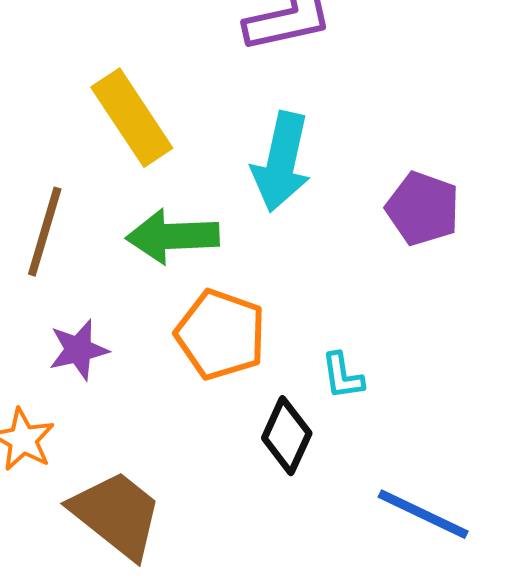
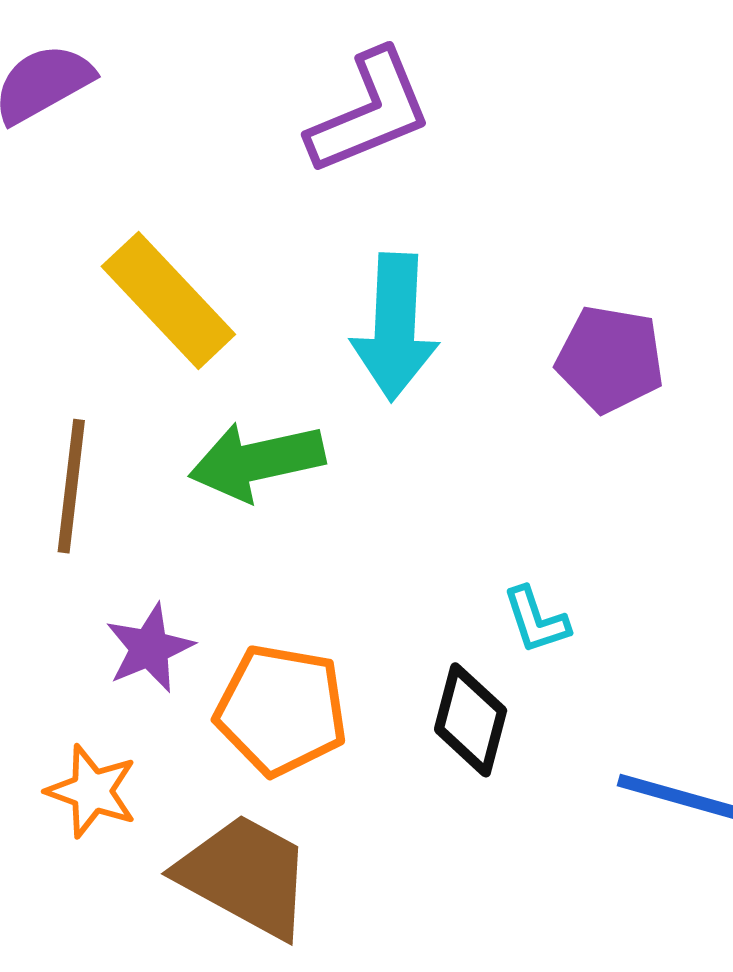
orange pentagon: (221, 334) -> (281, 710), moved

